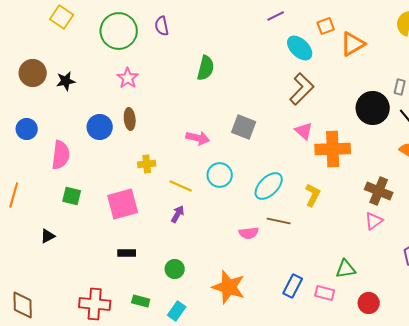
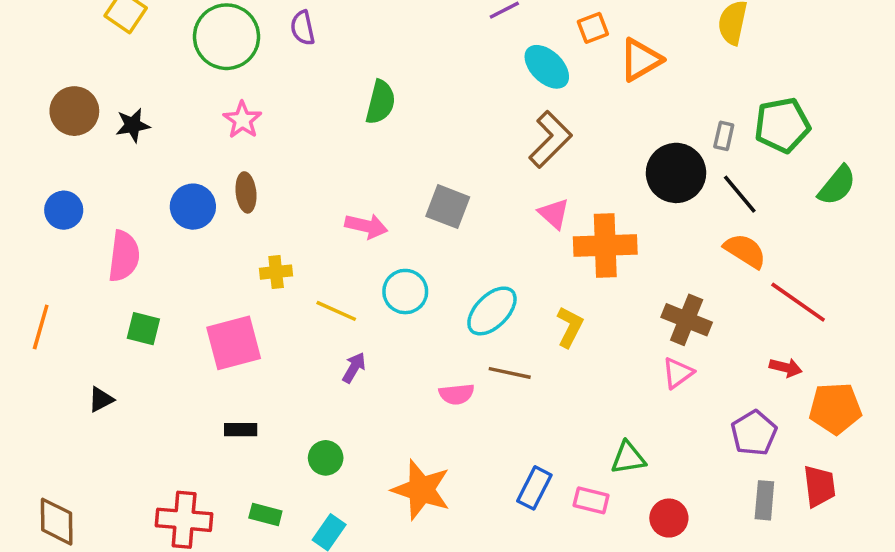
purple arrow: (178, 214) -> (354, 368), moved

